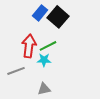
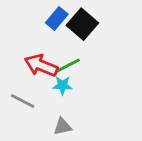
red arrow: (29, 46) -> (41, 65), turned -75
gray line: (16, 71) -> (23, 101), turned 48

